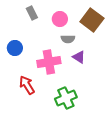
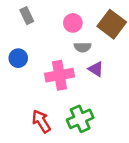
gray rectangle: (32, 13) -> (27, 16), moved
red arrow: (27, 85) -> (41, 121), moved

